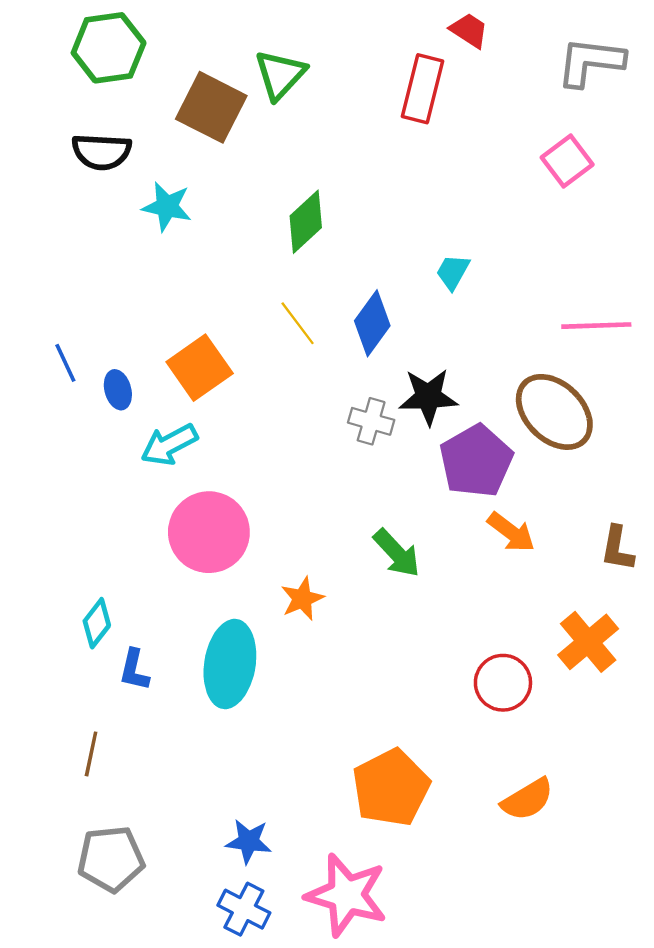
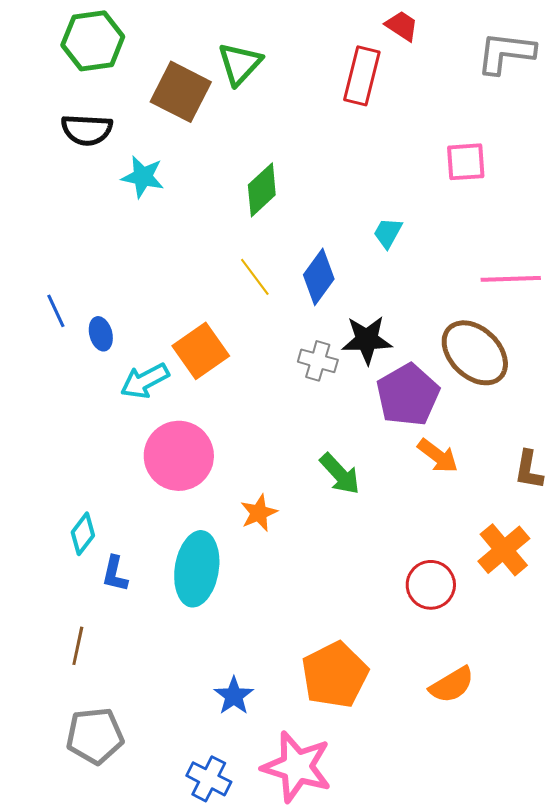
pink square: (567, 161) -> (466, 162), moved, turned 33
orange square: (200, 368) -> (201, 351), moved
blue star: (249, 841) -> (234, 696), moved, turned 30

